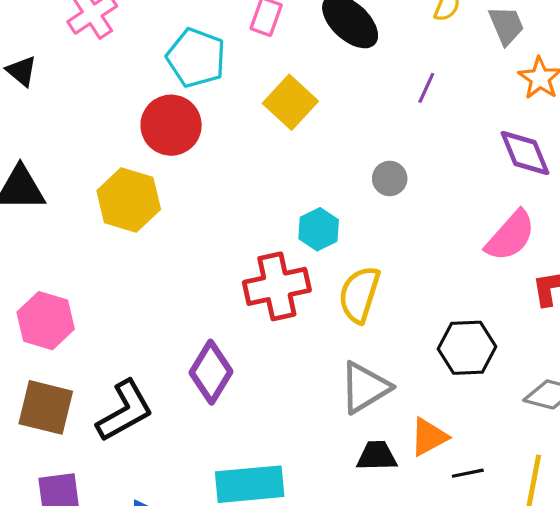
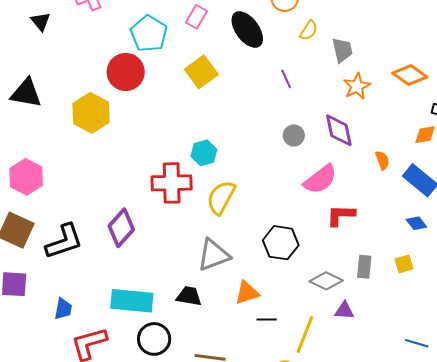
purple line: (426, 88) -> (286, 79), turned -60
gray circle: (390, 178) -> (294, 135), moved
black trapezoid: (377, 456) -> (189, 296), moved

